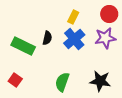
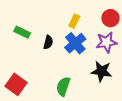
green rectangle: (23, 46) -> (22, 32), moved, size x0.7
red square: (15, 80) -> (16, 84), size x1.5
black star: (100, 81) -> (101, 71), moved

